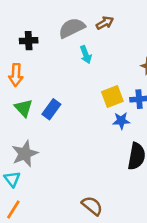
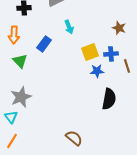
cyan arrow: (86, 55) -> (69, 27), moved
blue rectangle: (51, 109) -> (44, 44), moved

